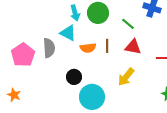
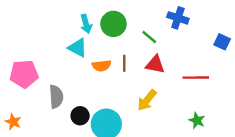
gray semicircle: (49, 48) -> (56, 97), moved
pink pentagon: (23, 55) -> (24, 74), turned 30
black circle: (74, 77) -> (80, 116), moved

